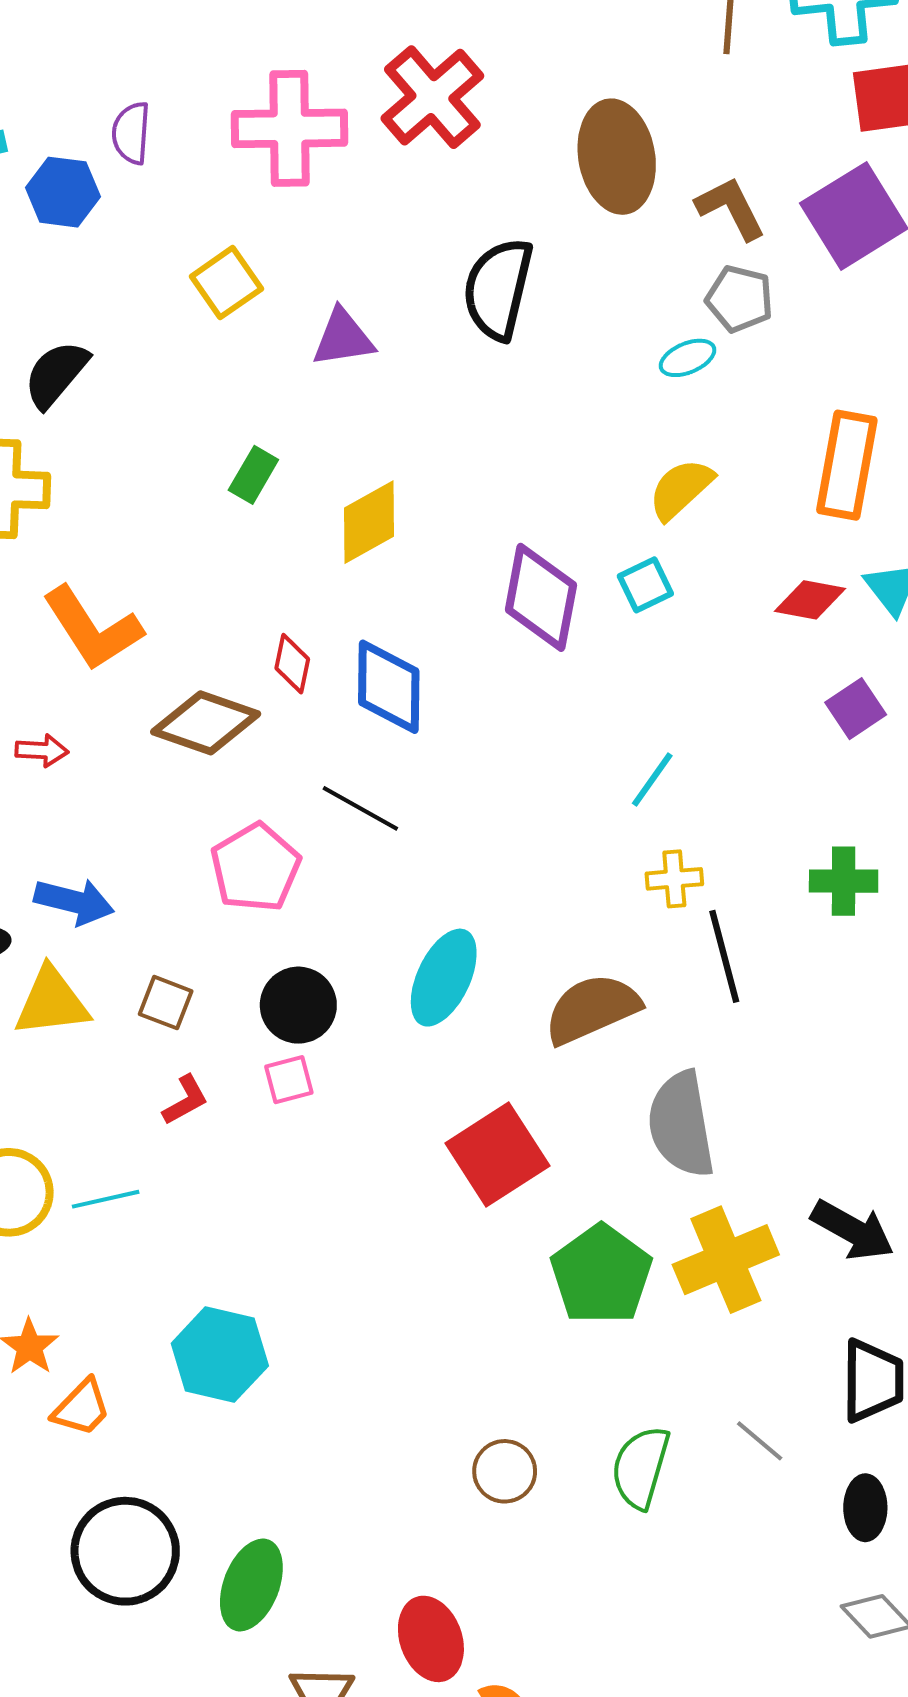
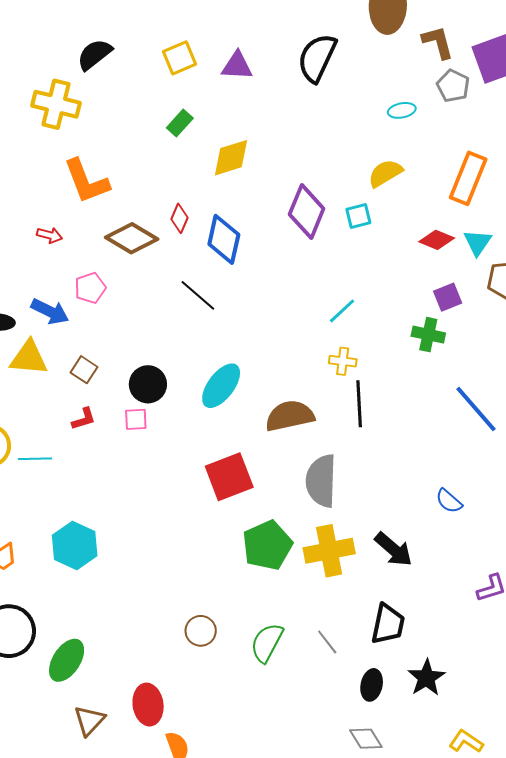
yellow square: (226, 283) -> (180, 58), moved
gray pentagon: (740, 299) -> (453, 86), moved
pink pentagon: (255, 868) -> (90, 288), moved, size x0.7
green cross: (844, 881) -> (428, 335), moved

